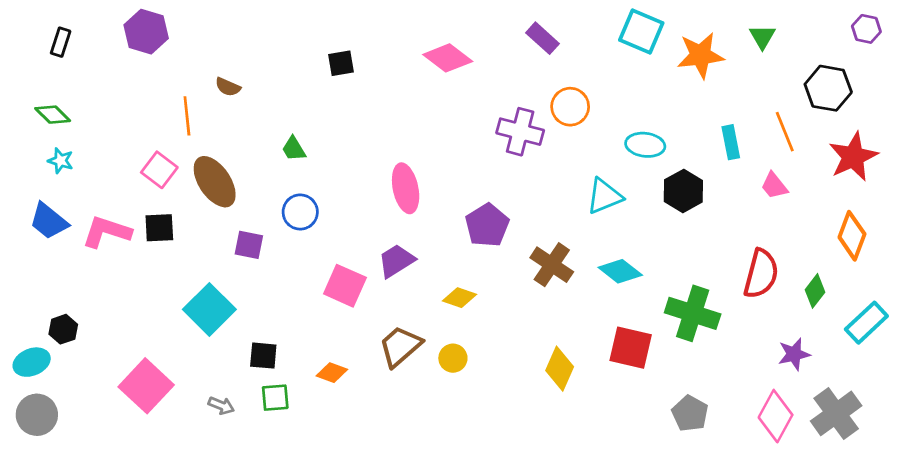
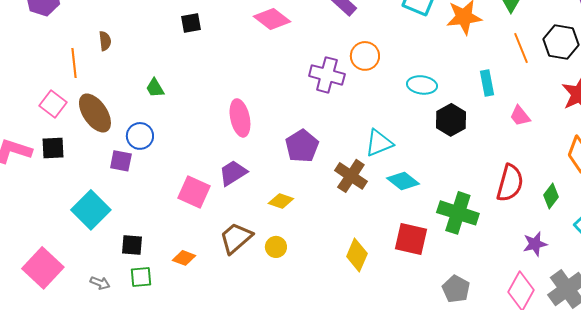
brown semicircle: (228, 87) -> (105, 41), turned -120
orange line: (785, 132) -> (521, 48), moved
cyan triangle: (604, 196) -> (379, 143), moved
blue circle: (300, 212) -> (140, 136), moved

